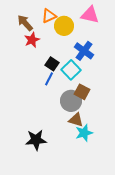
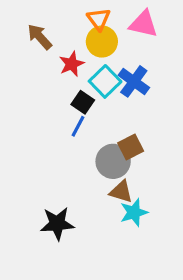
orange triangle: (49, 16) -> (99, 19), moved, turned -42
red star: (32, 40) -> (72, 64), moved
cyan square: (71, 70) -> (105, 81), moved
brown square: (82, 92) -> (131, 147), turned 35

